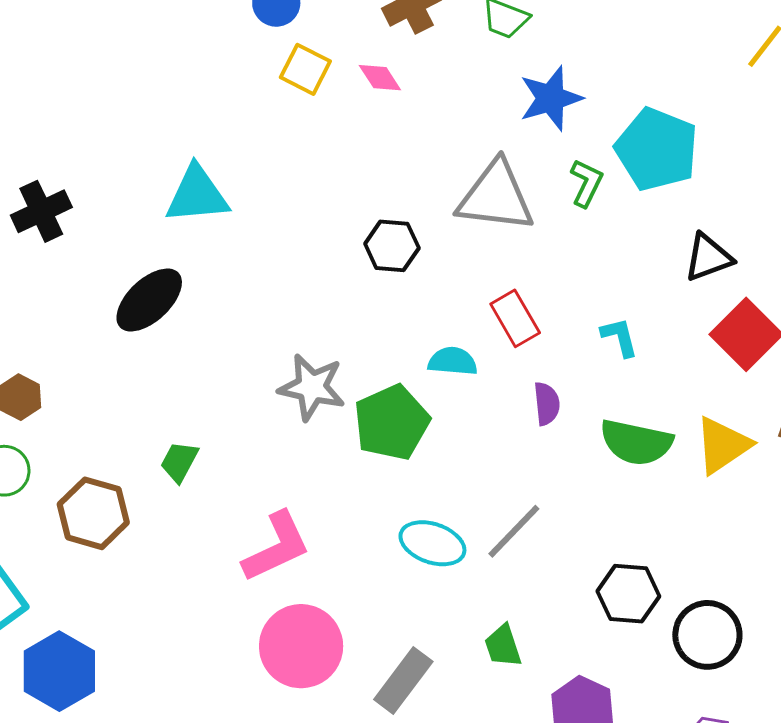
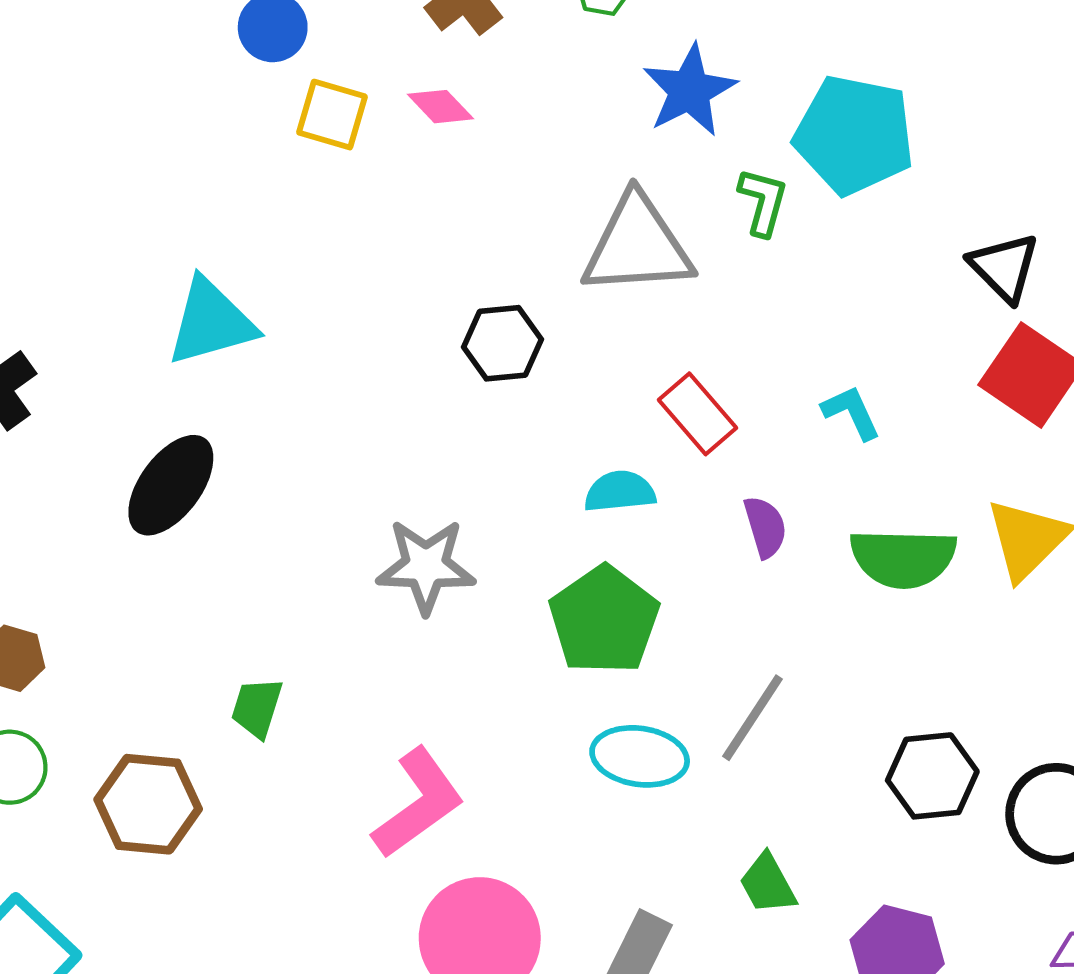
black triangle: (708, 257) -> (1004, 267), moved, turned -44
green pentagon: (392, 422) -> (604, 620), moved

